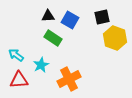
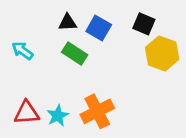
black square: (102, 17) -> (144, 24), turned 35
cyan arrow: (16, 55) -> (22, 51), moved
cyan star: (41, 65) -> (58, 116), moved

